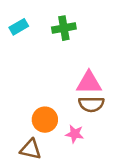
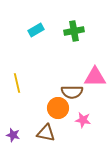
brown semicircle: (91, 104) -> (72, 92), moved

